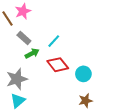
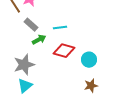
cyan line: (54, 41) -> (60, 28), turned 40
red diamond: (58, 65) -> (64, 51), turned -35

